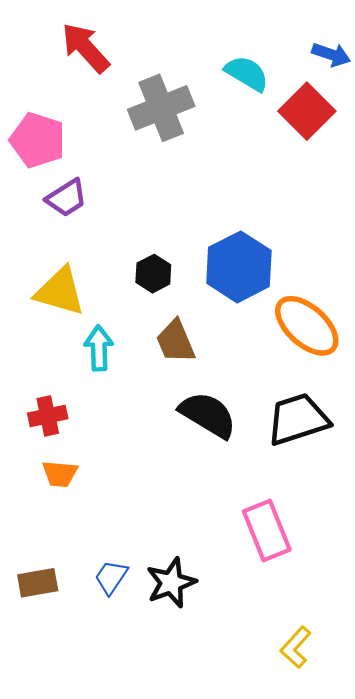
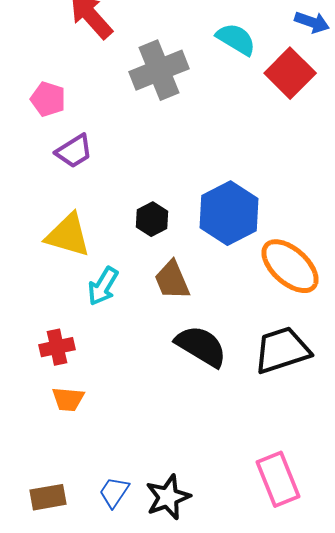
pink pentagon: (38, 140) -> (48, 99), size x0.7
cyan arrow: (99, 348) -> (103, 286), turned -147
pink rectangle: (267, 530) -> (278, 479), moved

